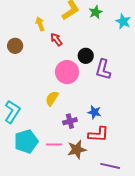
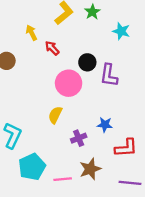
cyan star: (123, 21) -> (121, 31), moved
red L-shape: (98, 134) -> (126, 148), moved
pink line: (54, 145) -> (63, 179), moved

